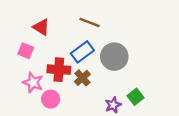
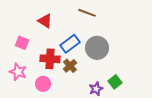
brown line: (90, 22) -> (87, 13), moved
red triangle: (41, 27) -> (45, 21), moved
pink star: (33, 83) -> (18, 72), moved

